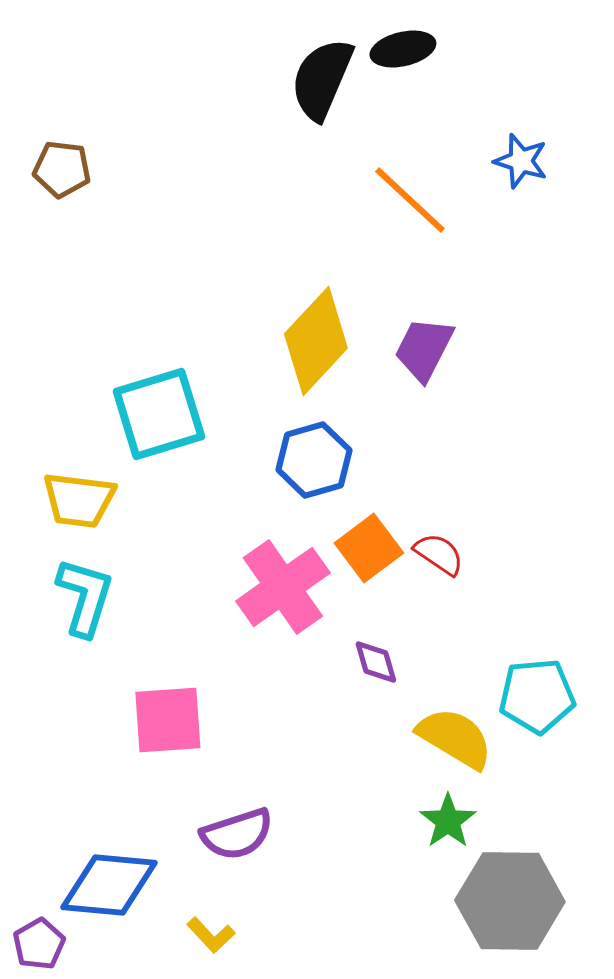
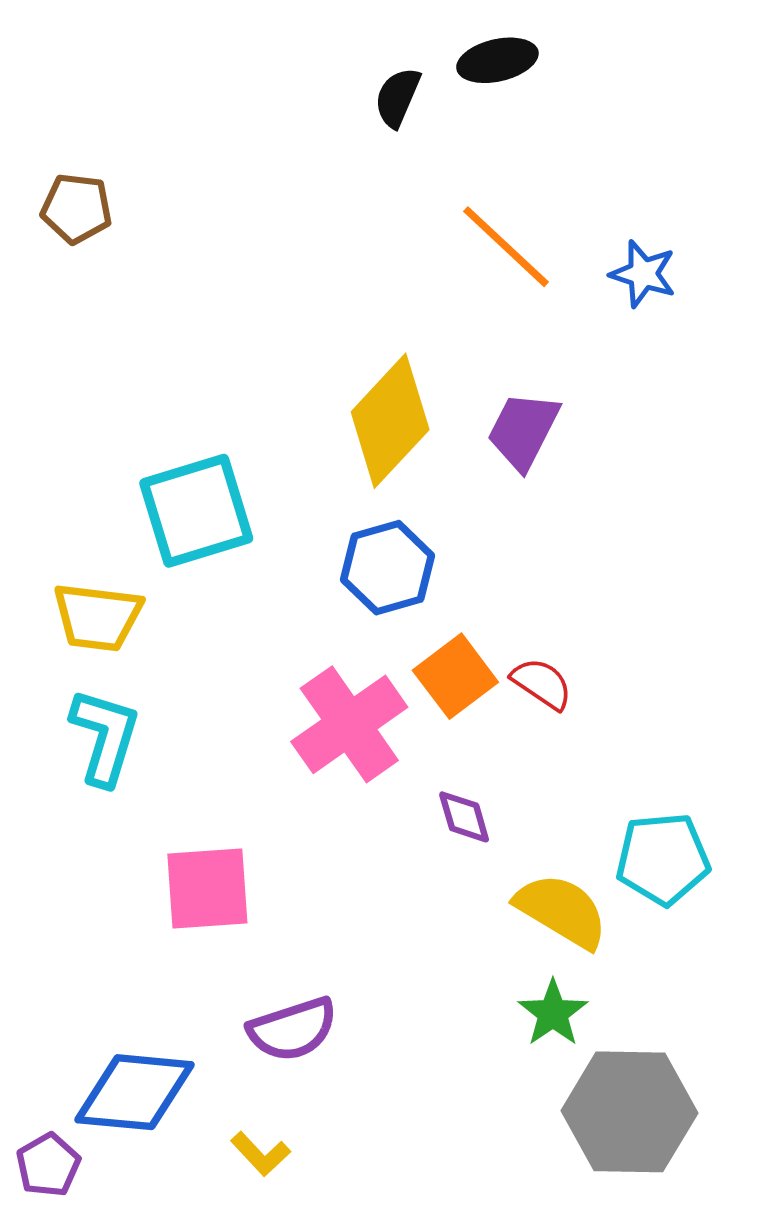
black semicircle: (322, 79) -> (397, 97), size x0.6
blue star: (521, 161) -> (643, 274), moved

